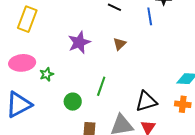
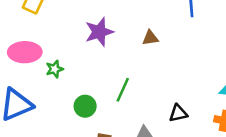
brown triangle: (120, 44) -> (150, 38), turned 32
black triangle: (146, 101) -> (178, 113), size x0.7

